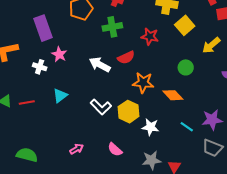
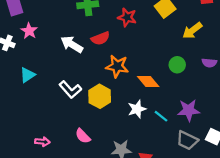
green circle: (186, 67) -> (177, 65), moved
white star: (151, 127) -> (137, 109), moved, turned -30
pink arrow: (77, 149) -> (42, 142), moved, turned 32

